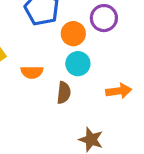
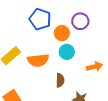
orange semicircle: (32, 72) -> (38, 60), size x1.5
brown semicircle: (64, 93) -> (60, 80), moved

